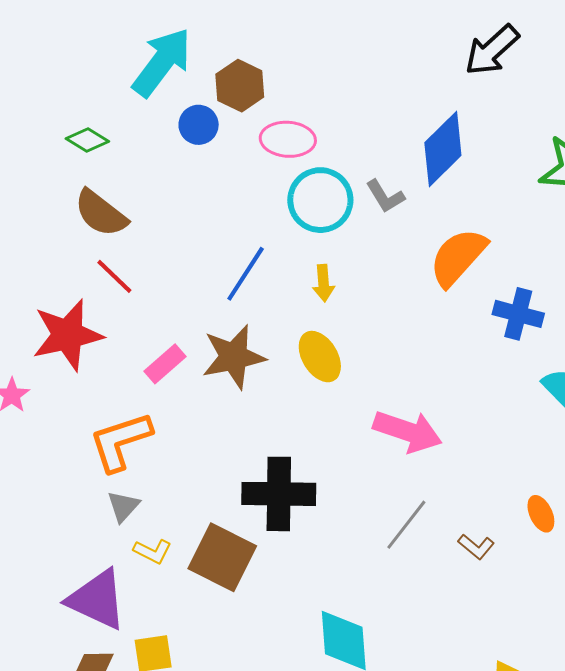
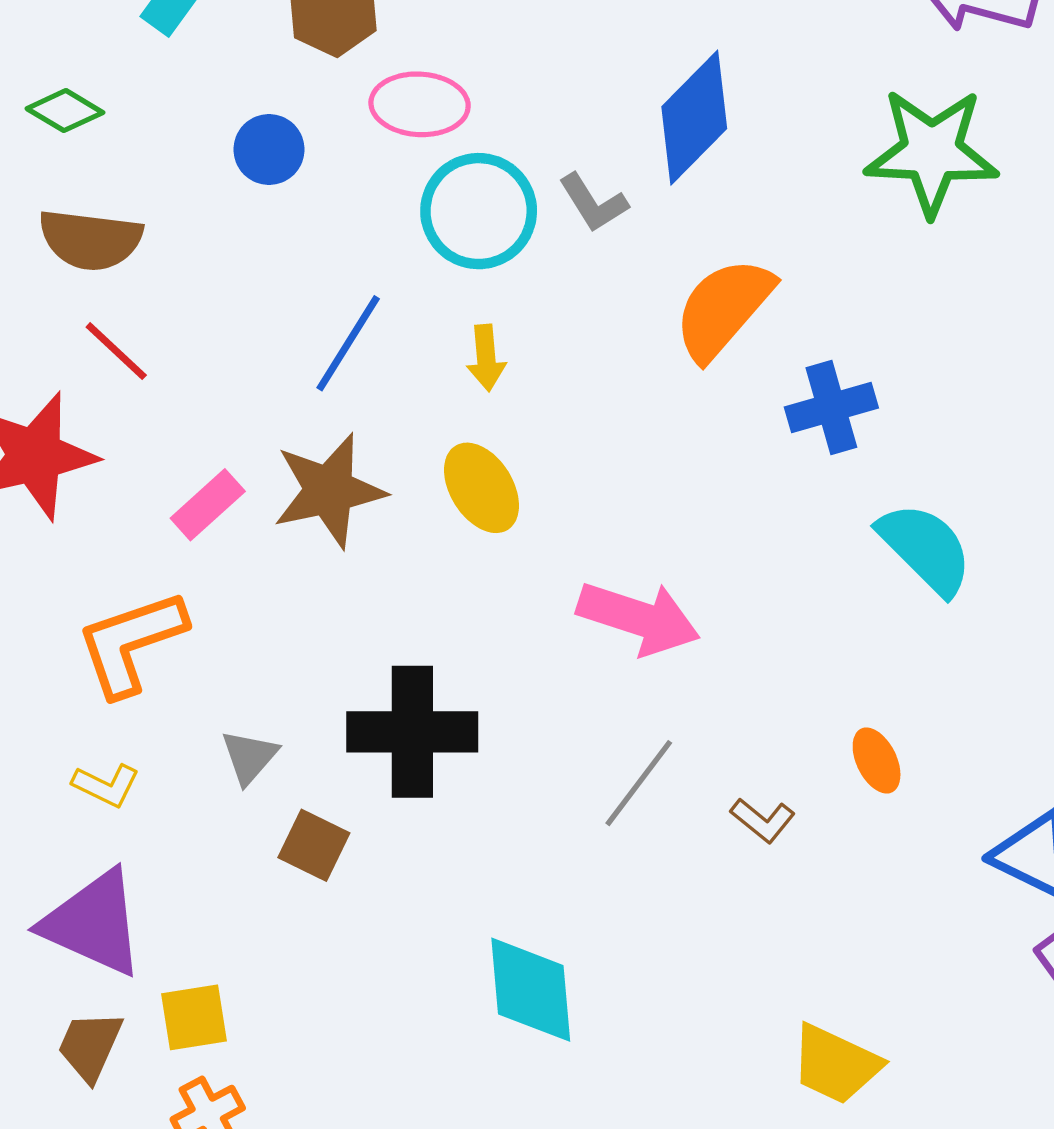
blue circle: (199, 125) -> (269, 149), moved
brown semicircle: (101, 213) -> (90, 240), turned -30
blue cross: (518, 314) -> (831, 408), turned -30
gray triangle: (123, 506) -> (249, 757), moved
yellow L-shape: (153, 551) -> (106, 785), moved
brown square: (222, 557) -> (314, 845), size x0.6

